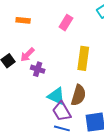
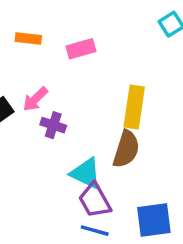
pink rectangle: (66, 23) -> (81, 49), moved, turned 42
brown semicircle: (78, 95) -> (126, 149), moved

